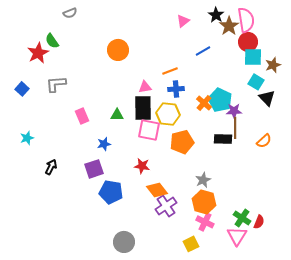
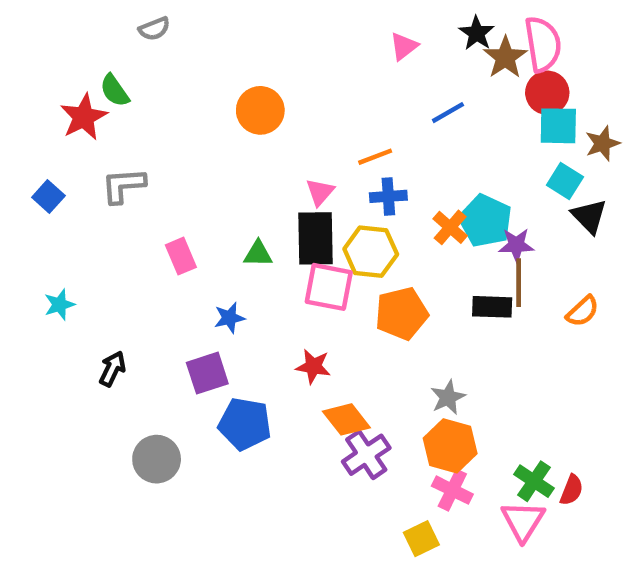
pink triangle: (145, 87) -> (320, 192), turned -40
gray circle: (124, 242) -> (157, 459), moved

